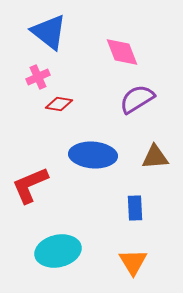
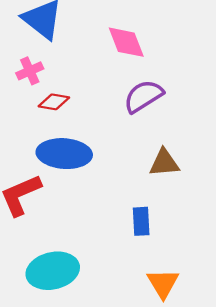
blue ellipse: (93, 155) -> (64, 154), moved
orange triangle: (133, 262) -> (163, 283), moved

